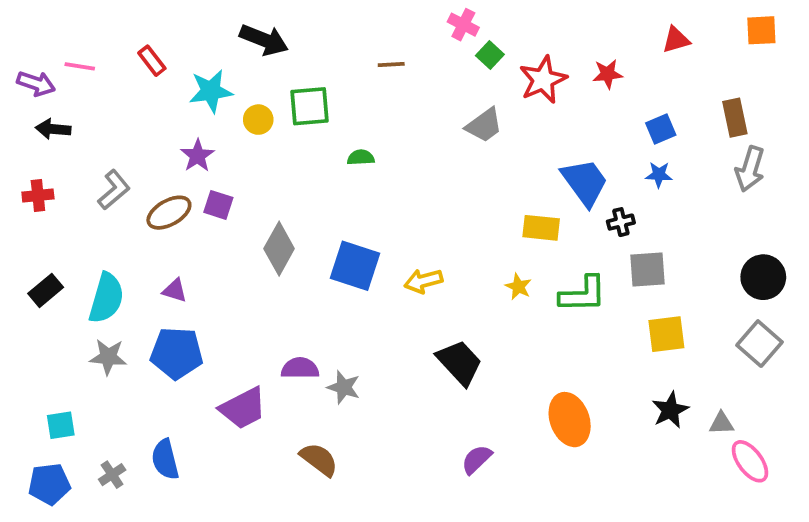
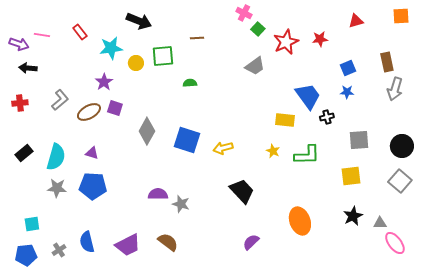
brown line: (391, 64) -> (197, 38), moved
gray square: (647, 270) -> (359, 140), moved
purple trapezoid: (243, 408) -> (128, 245), moved

